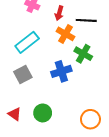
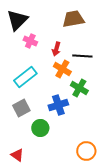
green circle: (43, 113) -> (40, 128), moved
red triangle: (15, 114) -> (17, 155), moved

